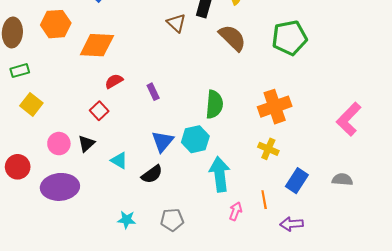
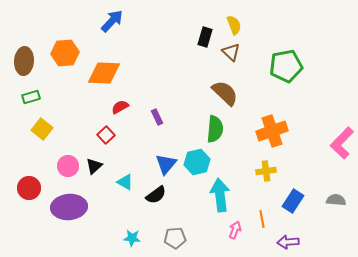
brown triangle: (176, 23) -> (231, 52), moved
brown semicircle: (232, 38) -> (225, 93), moved
yellow cross: (268, 149) -> (266, 171), turned -30

